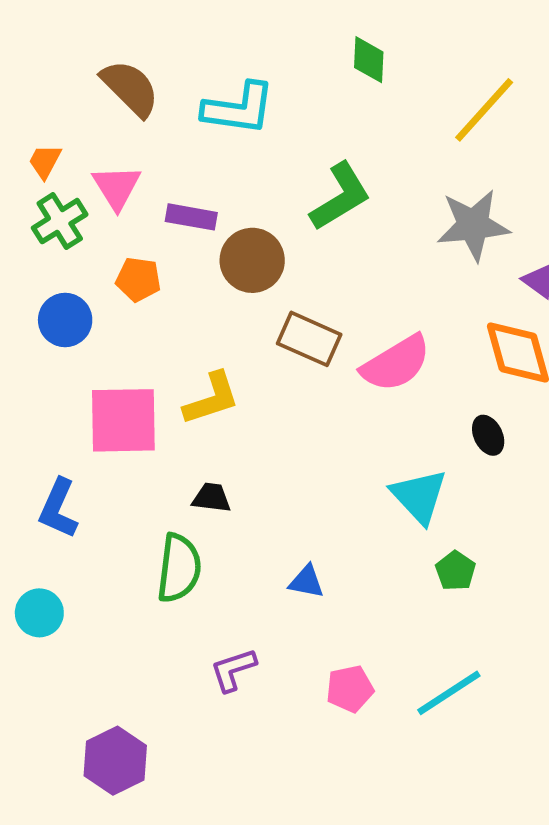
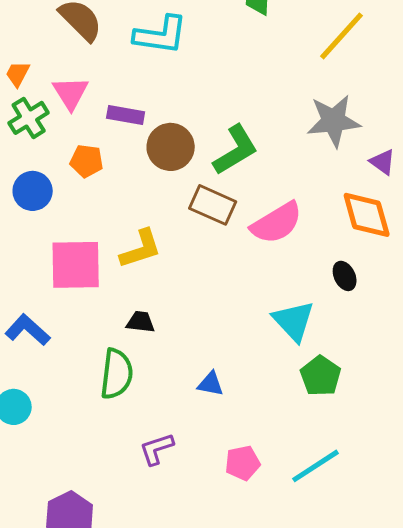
green L-shape: (340, 197) -> (236, 150), moved
blue L-shape: (58, 508) -> (28, 330), turned 108
green pentagon: (456, 571) -> (321, 376), size x1.4

